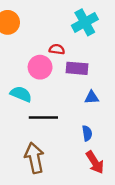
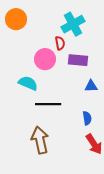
cyan cross: (85, 22) -> (73, 24), moved
red semicircle: (57, 49) -> (60, 43), turned 72

